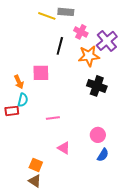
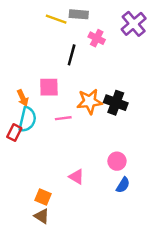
purple cross: (107, 41) -> (134, 24), moved
orange star: (89, 56) -> (90, 101), moved
cyan semicircle: (23, 100) -> (27, 119), size x1.5
red rectangle: (12, 111) -> (14, 133), turned -56
pink line: (53, 118) -> (63, 118), moved

